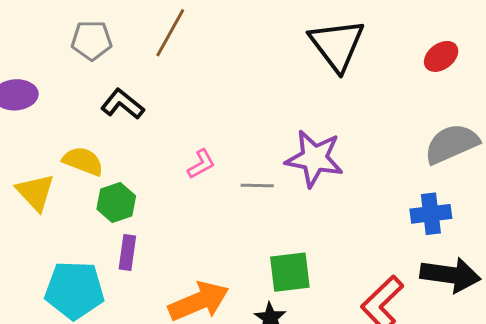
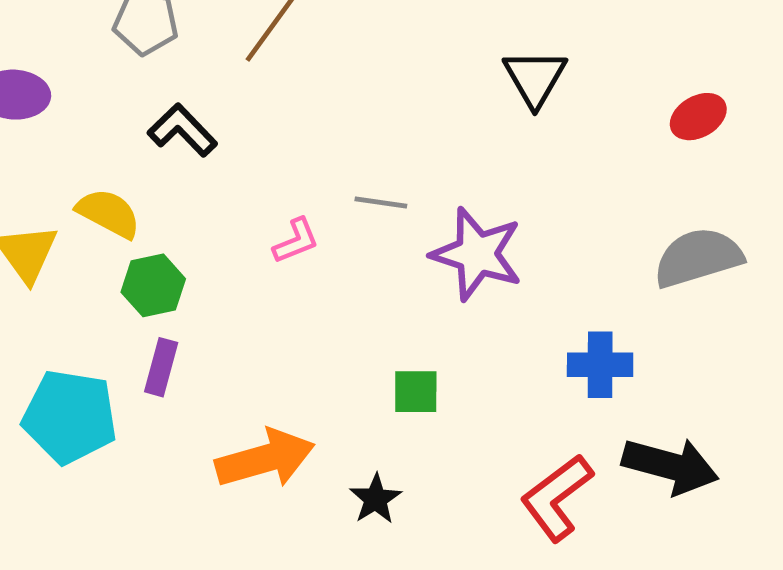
black triangle: (337, 45) -> (535, 78), size x0.7
gray line: (257, 185) -> (381, 203), moved
blue cross: (431, 214) -> (600, 365), moved
green square: (290, 272) -> (416, 392), moved, size x0.7

